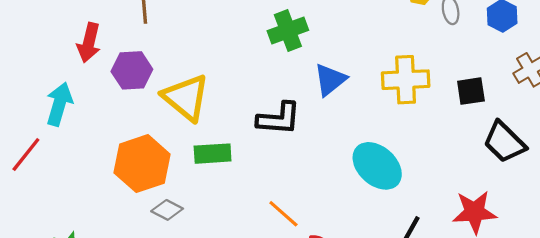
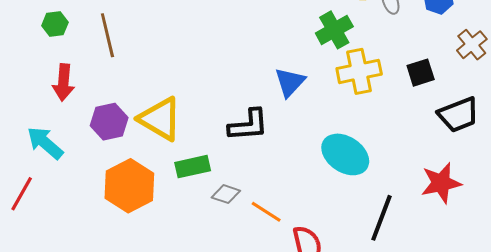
green cross: (288, 31) -> (334, 30), moved
purple hexagon: (132, 70) -> (109, 122), moved
cyan arrow: (59, 104) -> (45, 143), turned -57
black trapezoid: (504, 142) -> (458, 115), turned -57
gray diamond: (167, 210) -> (226, 194), moved

